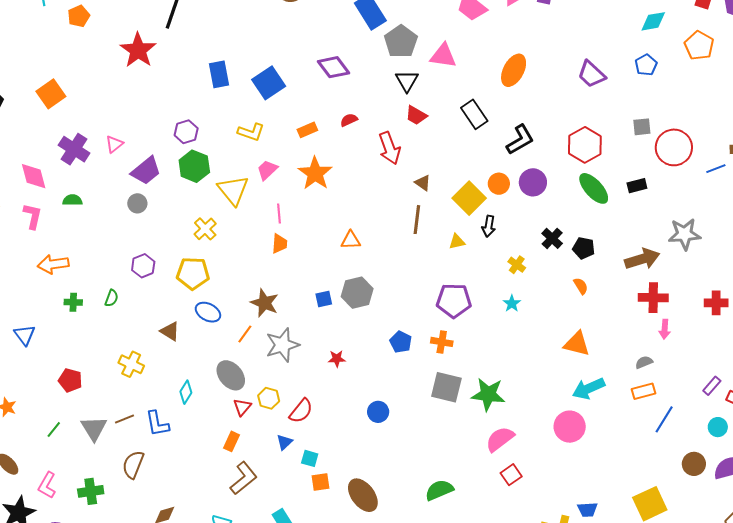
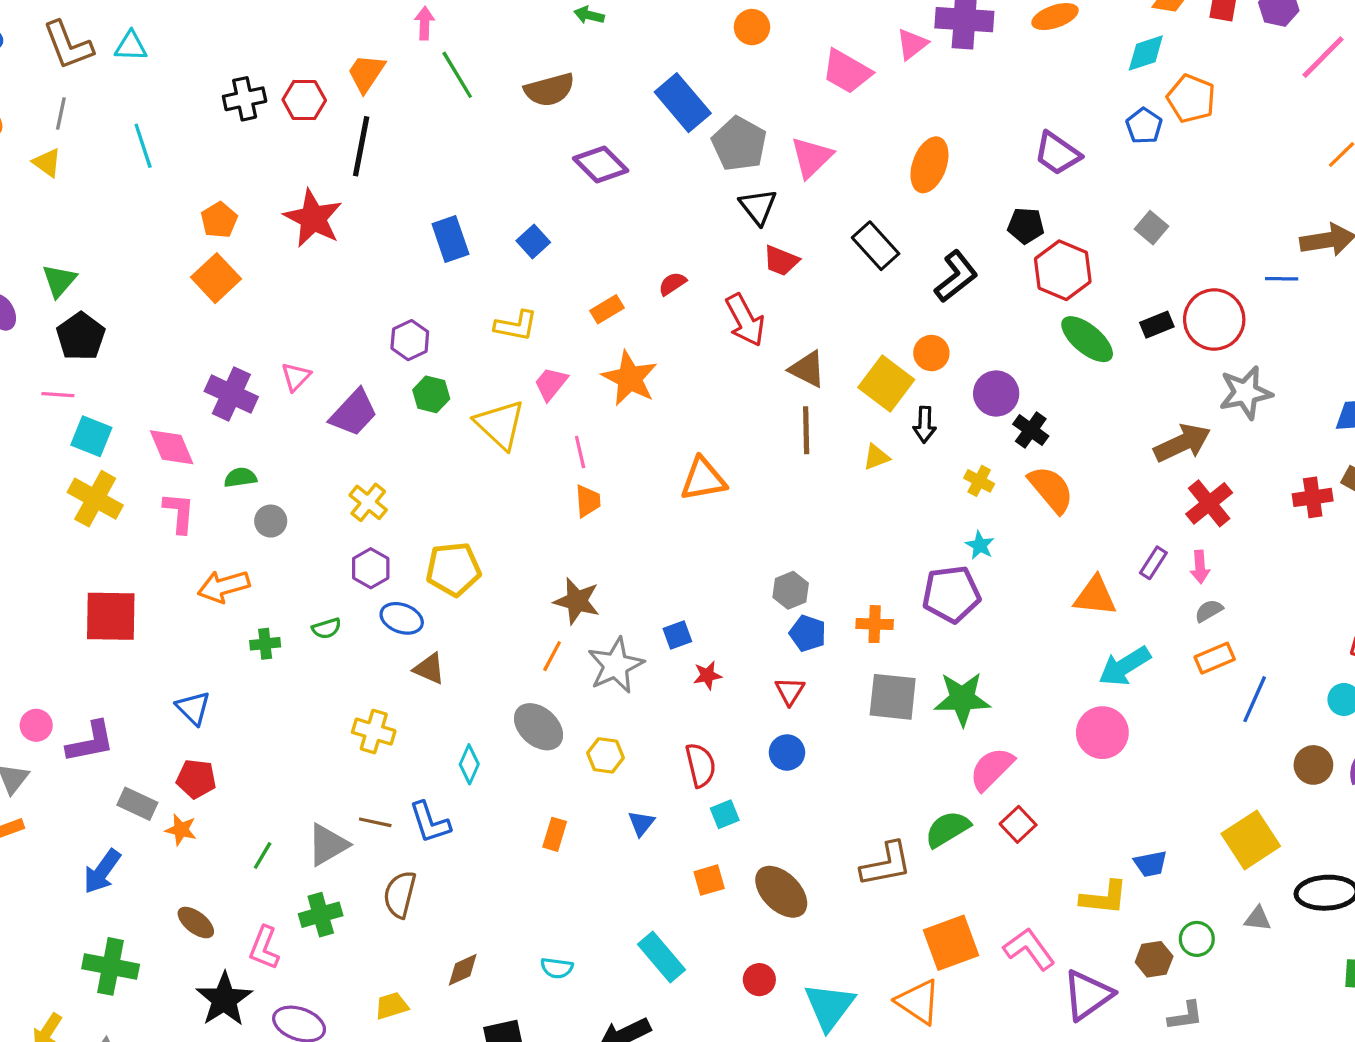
orange pentagon: (79, 16) -> (219, 220), moved
orange pentagon: (699, 46) -> (1191, 99), moved
pink triangle: (443, 56) -> (811, 157), turned -44
purple diamond: (334, 67) -> (601, 164), moved
blue square: (269, 83) -> (533, 242), size x0.6
orange square: (51, 94) -> (216, 278), moved
gray square: (642, 127) -> (1151, 228), turned -36
red circle: (674, 147) -> (1214, 320), moved
green hexagon: (194, 166) -> (431, 394), size x0.7
blue line: (716, 169) -> (1282, 279), turned 30
purple circle: (533, 182) -> (996, 393), moved
brown triangle: (423, 183) -> (807, 369), size x1.4
gray circle: (137, 203) -> (271, 521), moved
yellow cross: (205, 229) -> (368, 502), moved
orange triangle: (351, 240) -> (703, 479), size x1.4
black pentagon: (584, 248) -> (1026, 226), moved
orange semicircle: (581, 286) -> (1051, 489), moved, size x1.8
gray hexagon: (357, 293) -> (791, 590), moved, size x0.7
green semicircle: (112, 298) -> (327, 628), turned 60
red cross: (653, 298) -> (1209, 503), turned -32
blue square: (324, 299) -> (677, 635), moved
purple pentagon: (454, 301) -> (951, 594), moved
blue ellipse: (208, 312) -> (402, 618), moved
pink arrow: (665, 329) -> (1200, 567), moved
red pentagon: (70, 380) -> (196, 779), moved
purple rectangle: (712, 386) -> (1153, 563), moved
red triangle: (242, 407) -> (790, 691), moved
red semicircle: (301, 411) -> (701, 765), moved, turned -44
brown line: (124, 419) -> (375, 822), turned 42
gray triangle: (94, 428) -> (328, 845), turned 40
cyan square: (310, 458) -> (725, 814), moved, turned -30
brown L-shape: (244, 478) -> (886, 864), moved, turned 36
green semicircle: (439, 490) -> (947, 829), moved
green cross: (91, 491) -> (321, 915), moved

